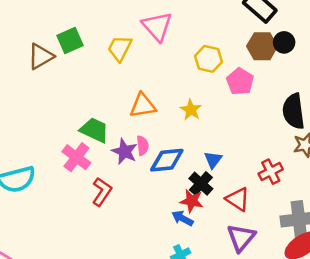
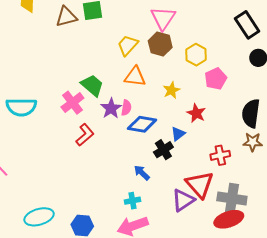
brown hexagon: (262, 46) -> (160, 44), moved
yellow trapezoid: (120, 48) -> (128, 45), moved
red triangle: (238, 199) -> (200, 185), moved, size x1.4
red star: (192, 201) -> (196, 113), moved

